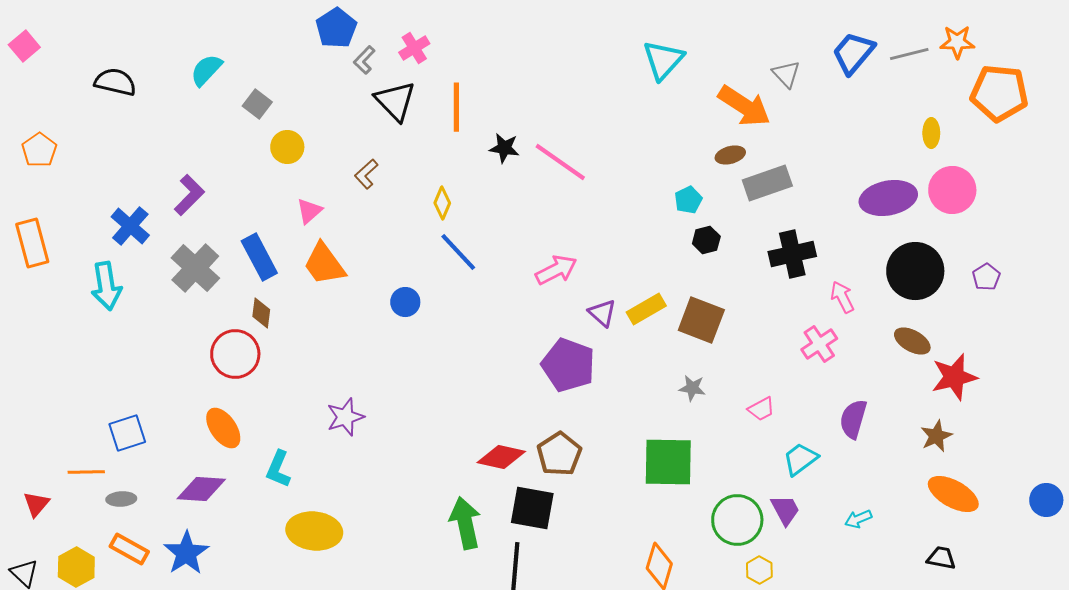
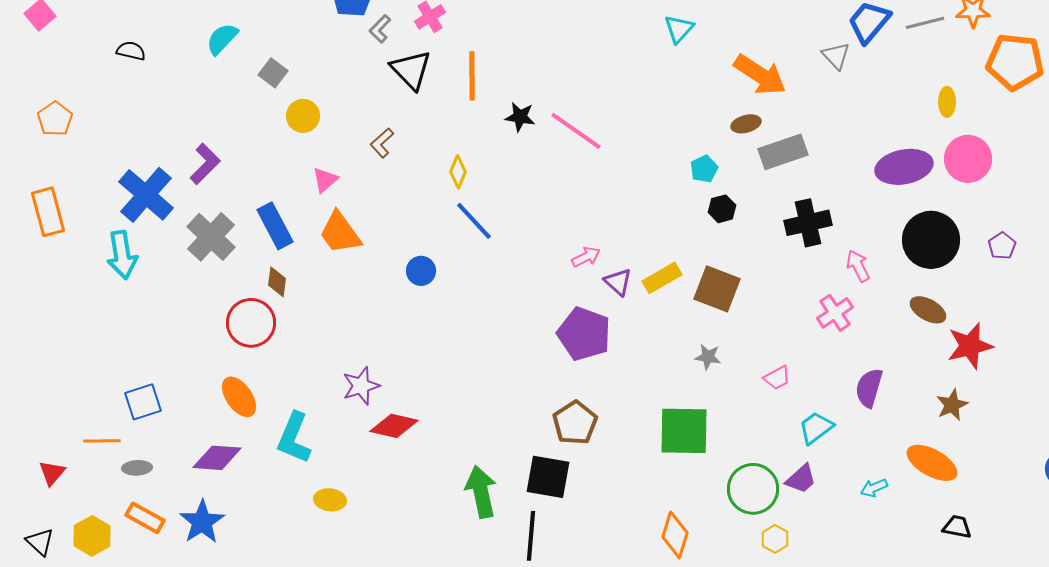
cyan triangle: (663, 60) -> (679, 29), size x0.7
gray triangle: (786, 74) -> (836, 56), moved
black semicircle: (115, 82) -> (131, 51), size x0.7
blue cross: (130, 226) -> (146, 195), size x1.4
pink arrow: (556, 270) -> (586, 257), moved, size x0.7
red diamond: (501, 457) -> (394, 426), moved
cyan L-shape: (278, 469) -> (294, 438), size x1.4
orange ellipse: (953, 494) -> (932, 463), moved
purple trapezoid: (785, 510) -> (801, 479), turned 76
yellow ellipse: (314, 531) -> (330, 500), size x0.6

